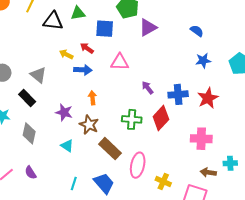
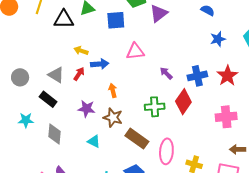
red arrow: (87, 48) -> (79, 74), moved, turned 96

